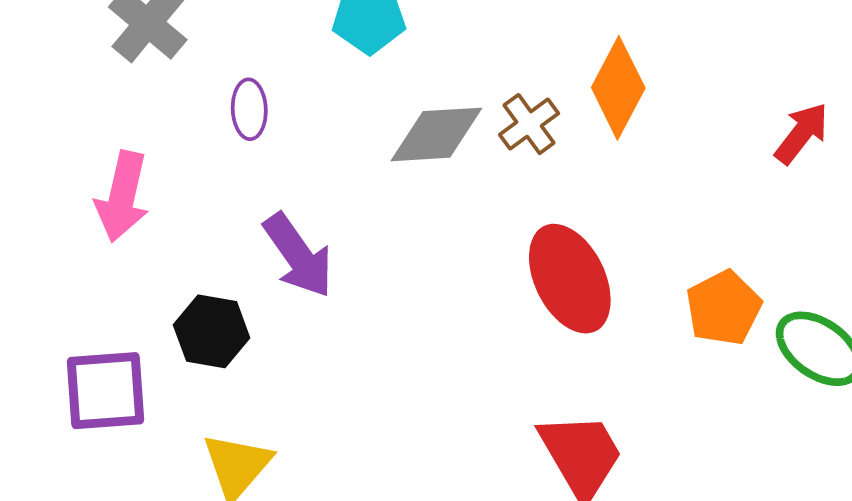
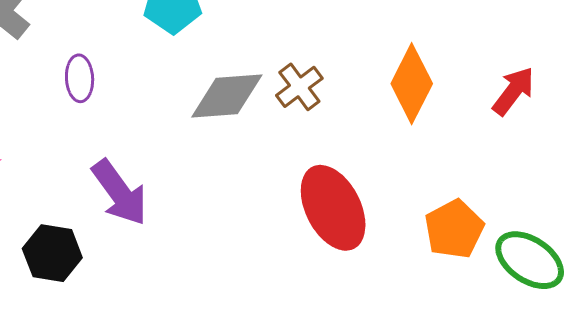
orange diamond: (618, 88) -> (412, 84), moved

